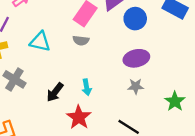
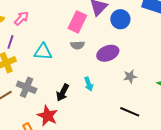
purple ellipse: (136, 58) -> (108, 53), moved
red star: (79, 117) -> (48, 116), moved

